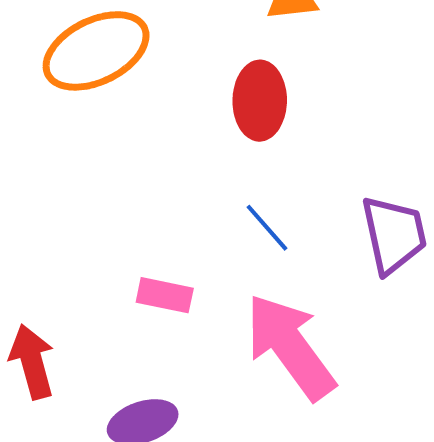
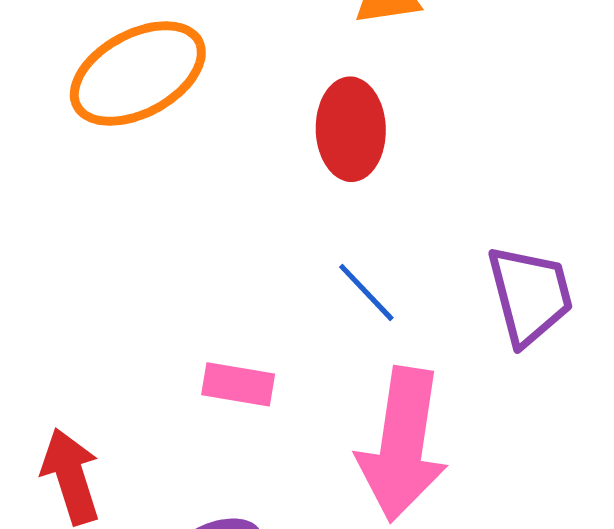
pink arrow: (290, 347) -> (402, 444), turned -133

